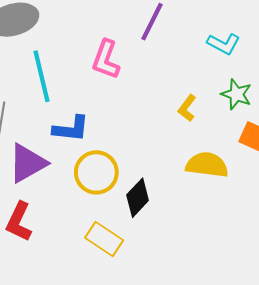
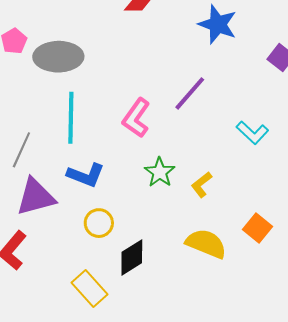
green star: (236, 94) -> (160, 172), moved
yellow circle: (96, 172) -> (99, 223), size x0.7

